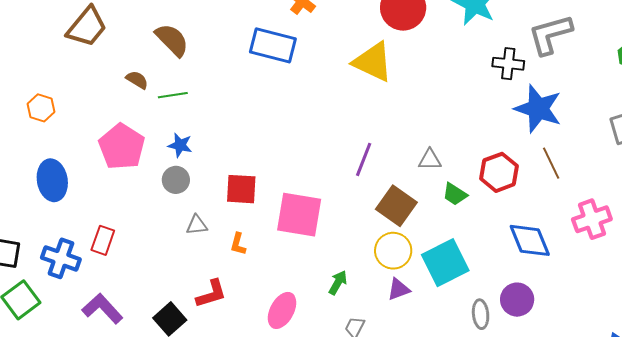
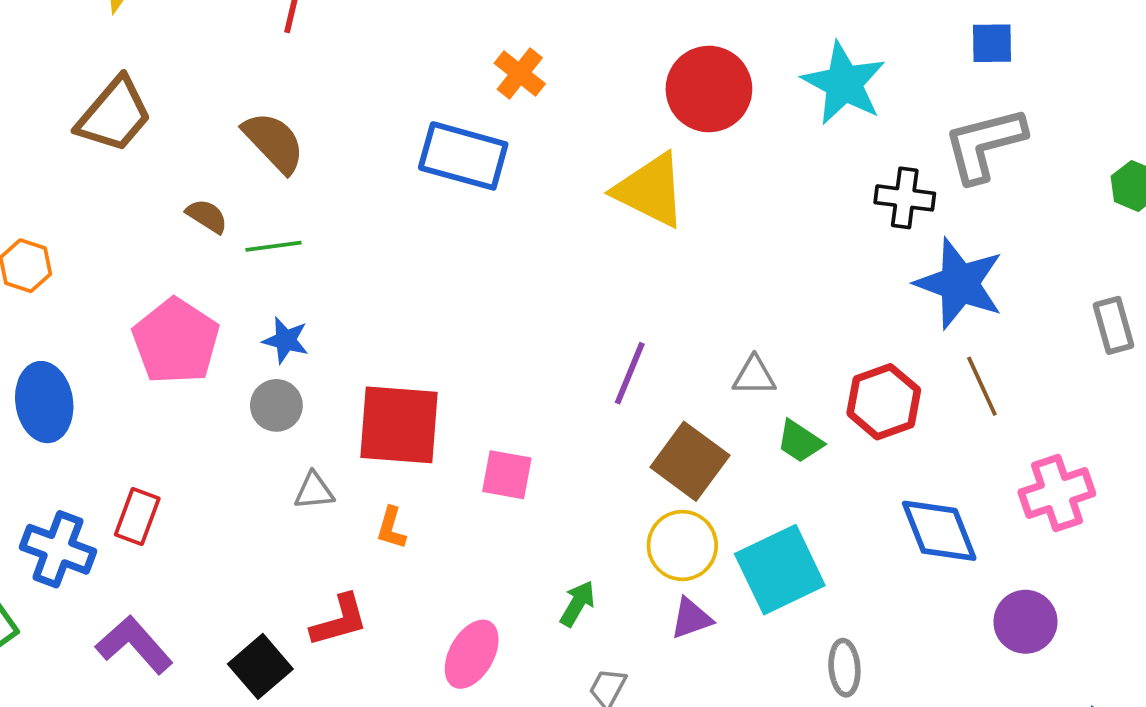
red square: (241, 189) -> (399, 425), size x1.4
pink square: (299, 215) -> (507, 475), size x0.6
purple circle: (517, 300) -> (1025, 622), moved

